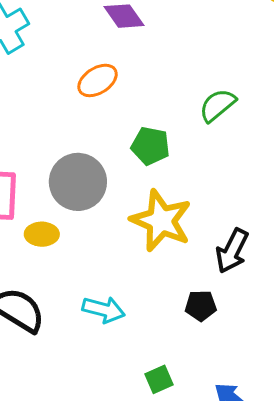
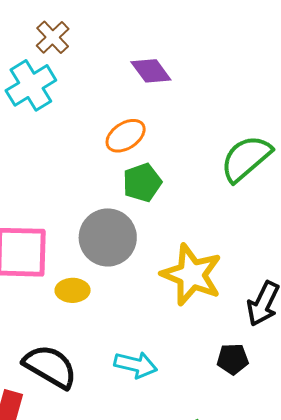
green semicircle: (218, 105) -> (246, 158), size x1.4
green pentagon: (150, 146) -> (142, 183), moved, turned -30

